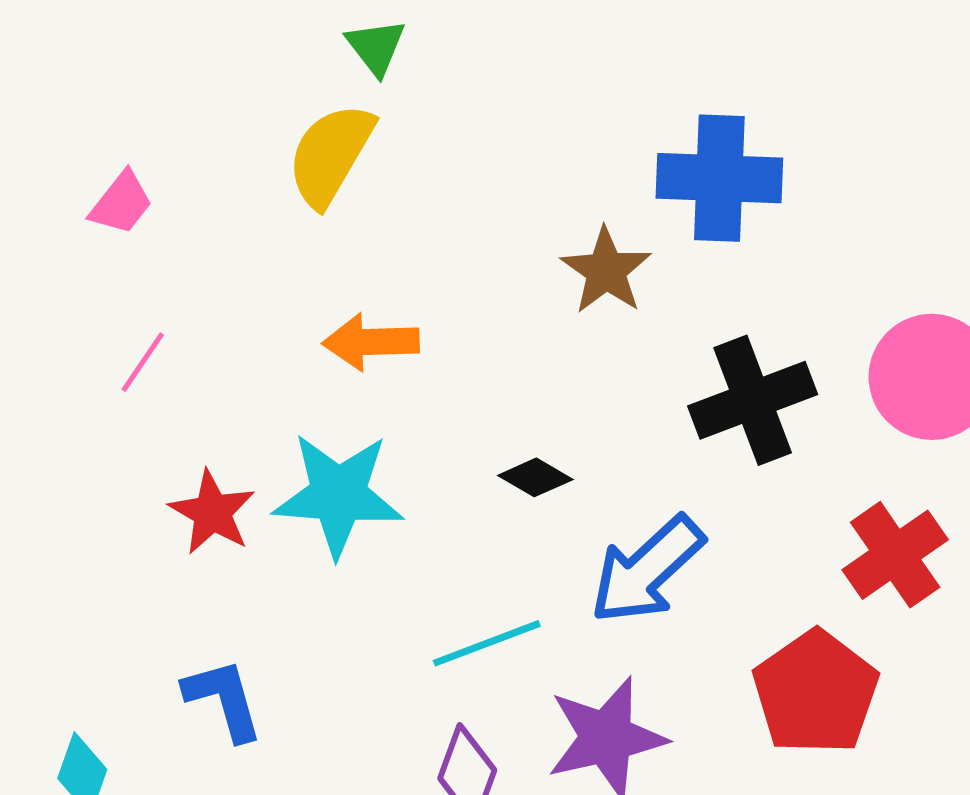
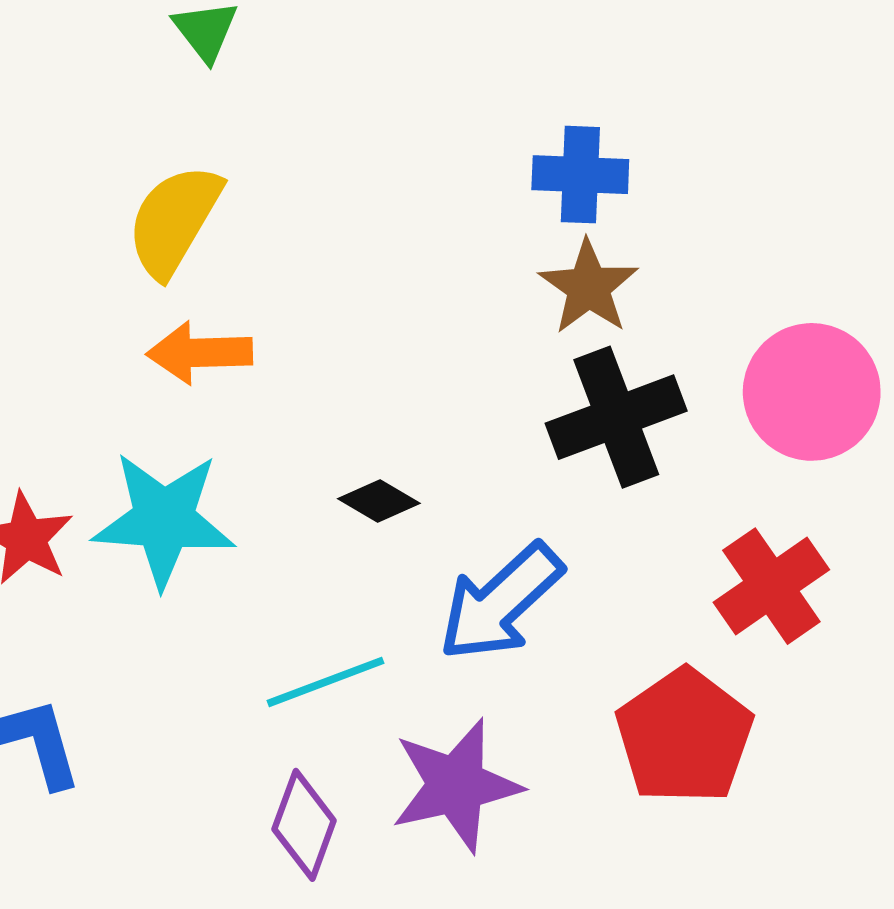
yellow semicircle: (330, 155) -> (174, 220), moved
blue cross: (719, 178) -> (580, 175), size x0.7
brown star: (606, 271) -> (588, 287), moved

